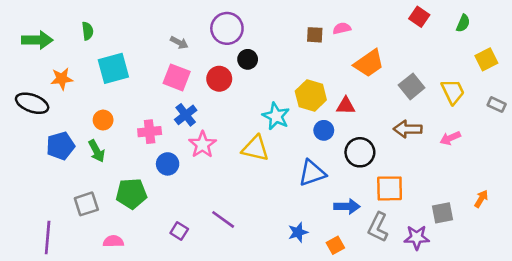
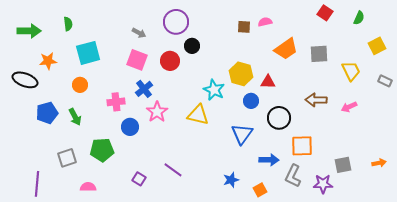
gray square: (412, 86) -> (319, 54), moved, turned 36
orange circle: (103, 120) -> (80, 85), moved
blue triangle: (312, 173) -> (242, 134), turned -35
orange arrow: (481, 199) -> (379, 163), moved, turned 48

